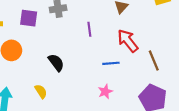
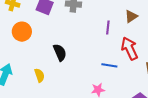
purple line: (89, 29) -> (108, 27), moved

